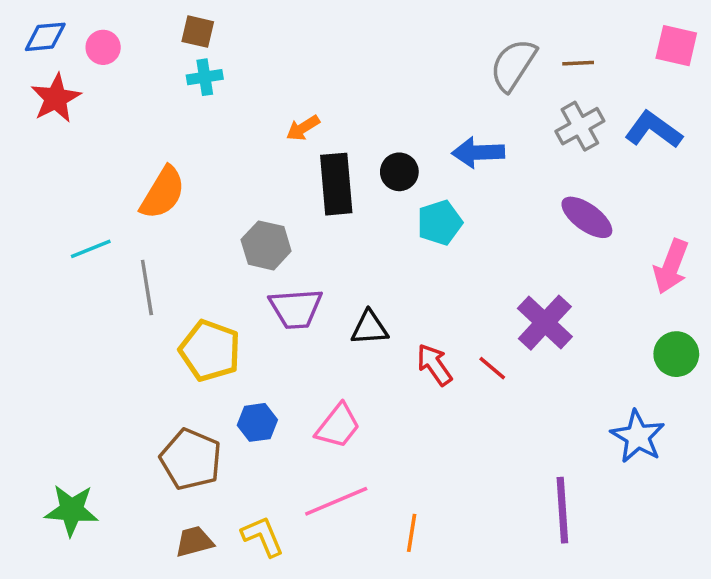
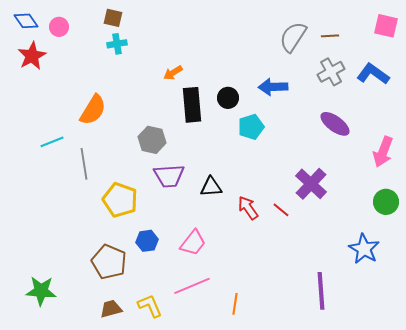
blue diamond: (45, 37) -> (26, 21), turned 60

